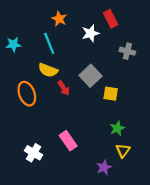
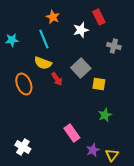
pink rectangle: (68, 141) -> (72, 133), moved
yellow triangle: (123, 151) -> (112, 155), moved
white cross: (34, 153) -> (23, 147), moved

